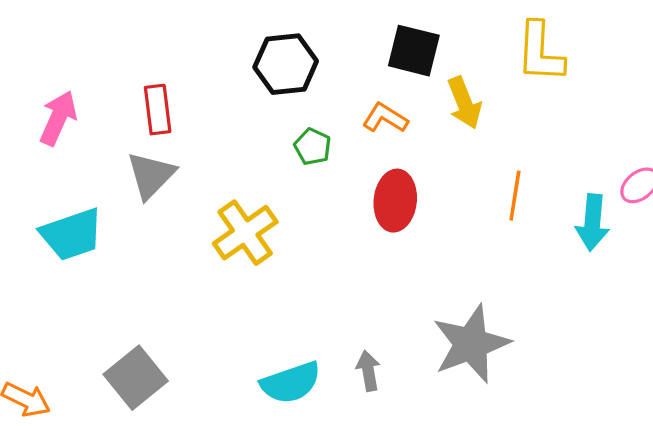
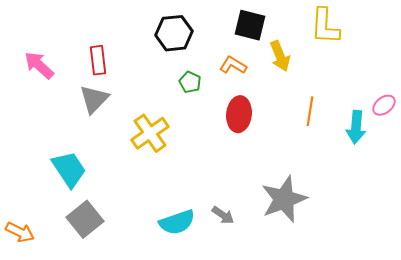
pink arrow: (58, 118) -> (39, 65), turned -72
cyan trapezoid: (72, 234) -> (69, 169), moved, turned -105
gray arrow: (368, 371) -> (223, 215), turned 135

